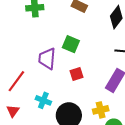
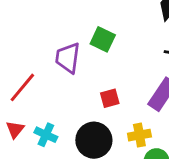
red square: (77, 74) -> (110, 98), moved
cyan cross: (43, 100) -> (46, 135), moved

